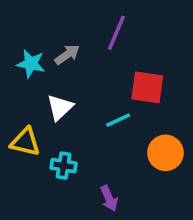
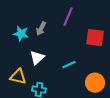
gray arrow: (67, 55) -> (41, 29), turned 152
red square: (147, 87) -> (95, 38), moved

